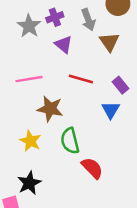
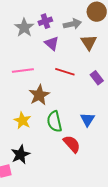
gray arrow: (88, 20) -> (72, 24), turned -84
brown star: (50, 109) -> (39, 95), turned 30
blue triangle: (111, 110) -> (87, 119), moved

